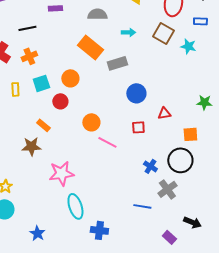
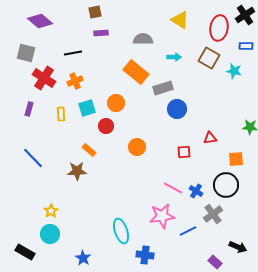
blue circle: (136, 93) -> (177, 109), moved
pink line: (107, 142) -> (173, 188), moved
pink star: (61, 173) -> (162, 216), moved
blue line: (142, 206) -> (188, 231), turned -36

